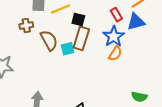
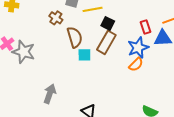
brown cross: (26, 26) -> (56, 18), turned 32
cyan square: (68, 49) -> (84, 55), moved

